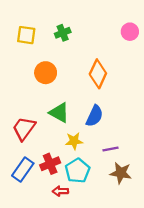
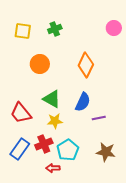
red trapezoid: (24, 128) -> (21, 113), turned -75
yellow star: (74, 141) -> (55, 121), moved
purple line: (111, 149) -> (99, 118), moved

